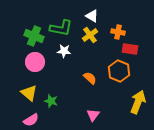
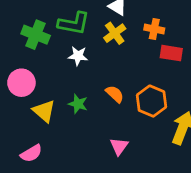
pink circle: (35, 62) -> (21, 83), moved
orange hexagon: (119, 71) -> (151, 101), moved
yellow triangle: (29, 93) -> (44, 111), moved
green star: (51, 101) -> (78, 104), moved

